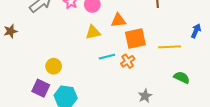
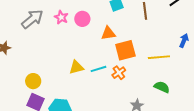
yellow triangle: (93, 32) -> (76, 67), moved
yellow circle: (54, 66) -> (33, 81), moved
green semicircle: (182, 77) -> (162, 87), moved

